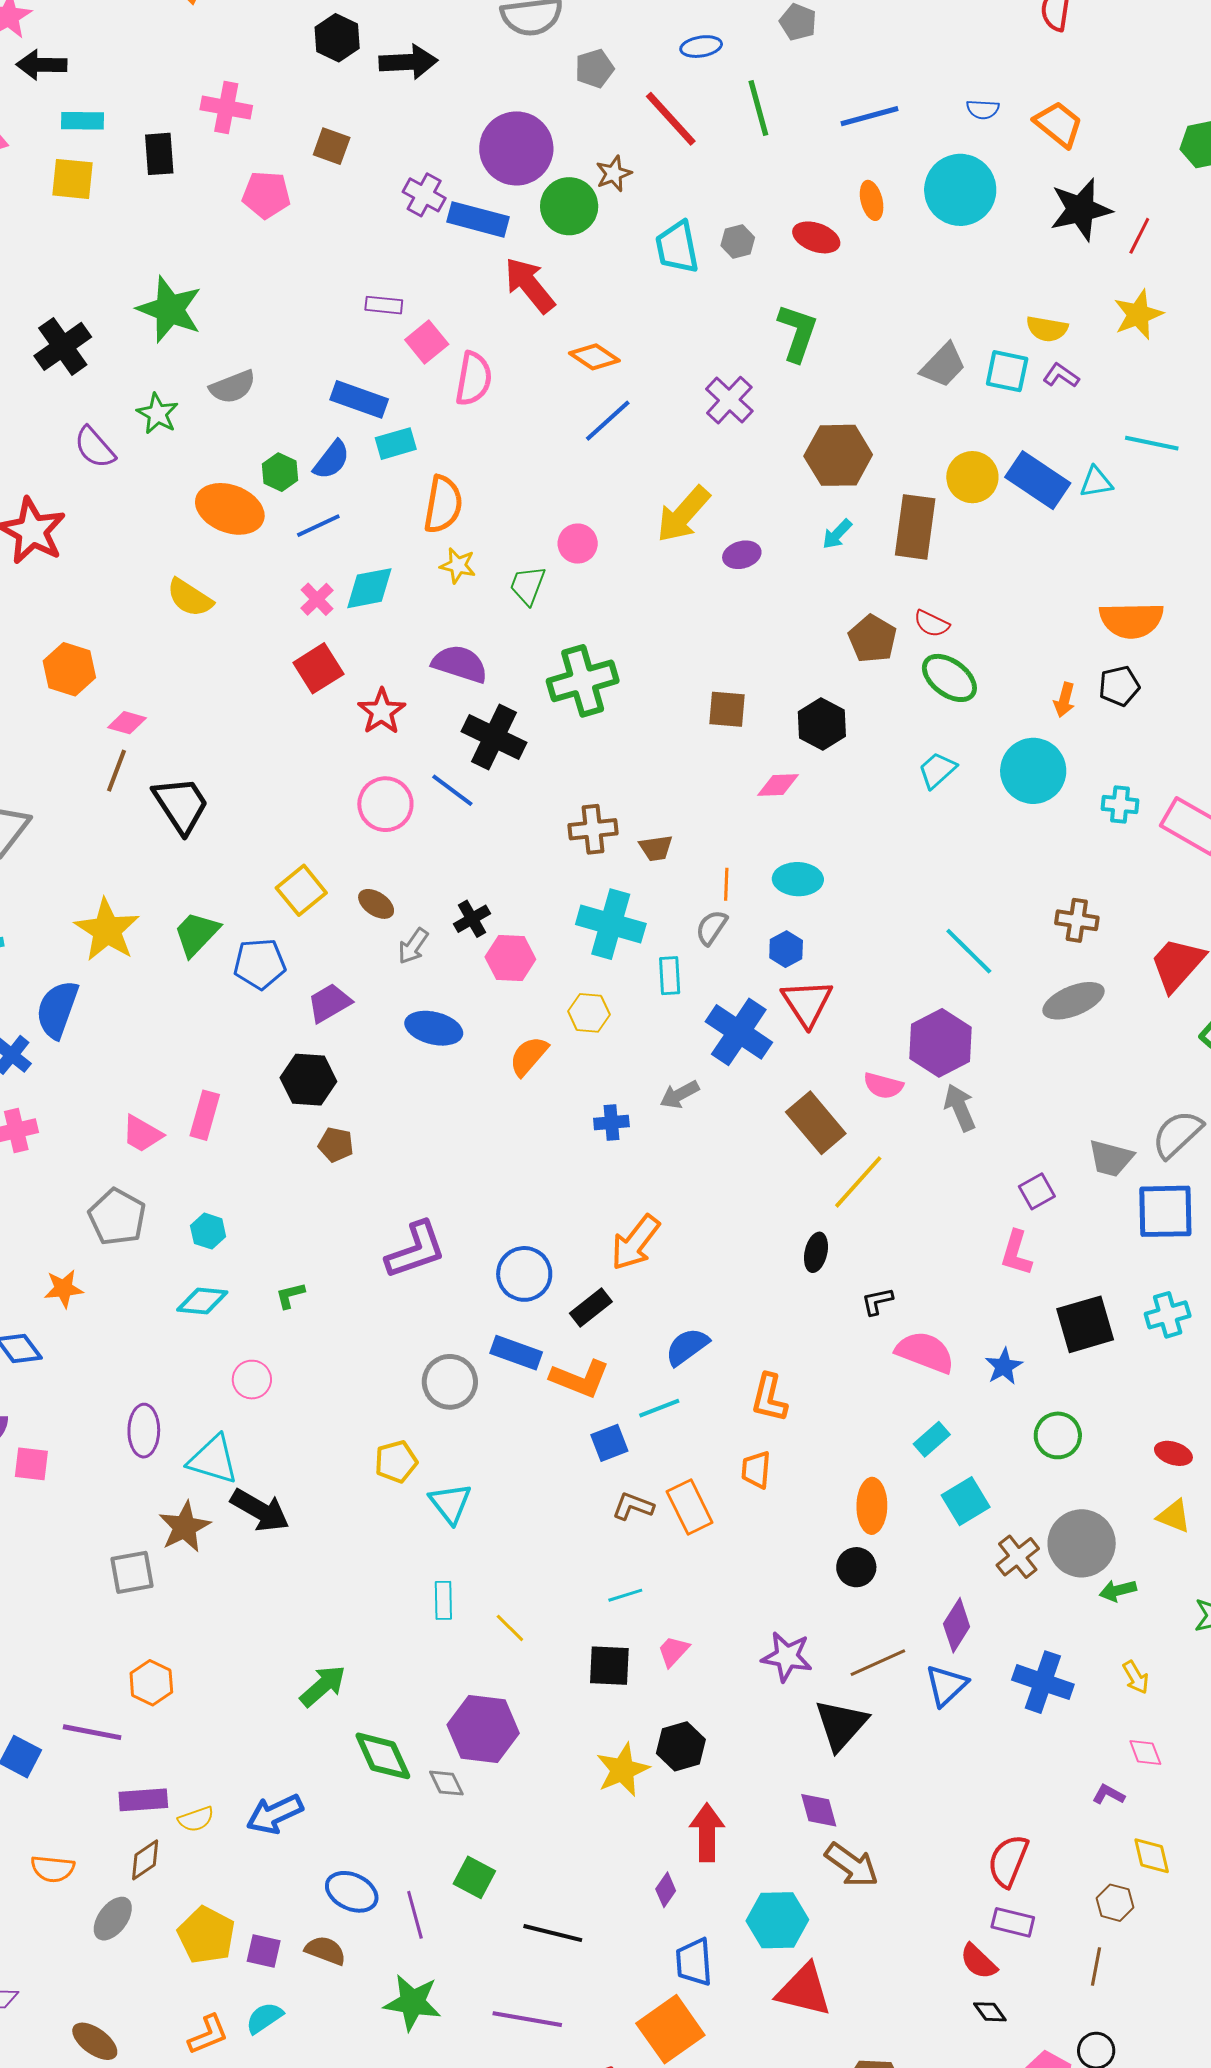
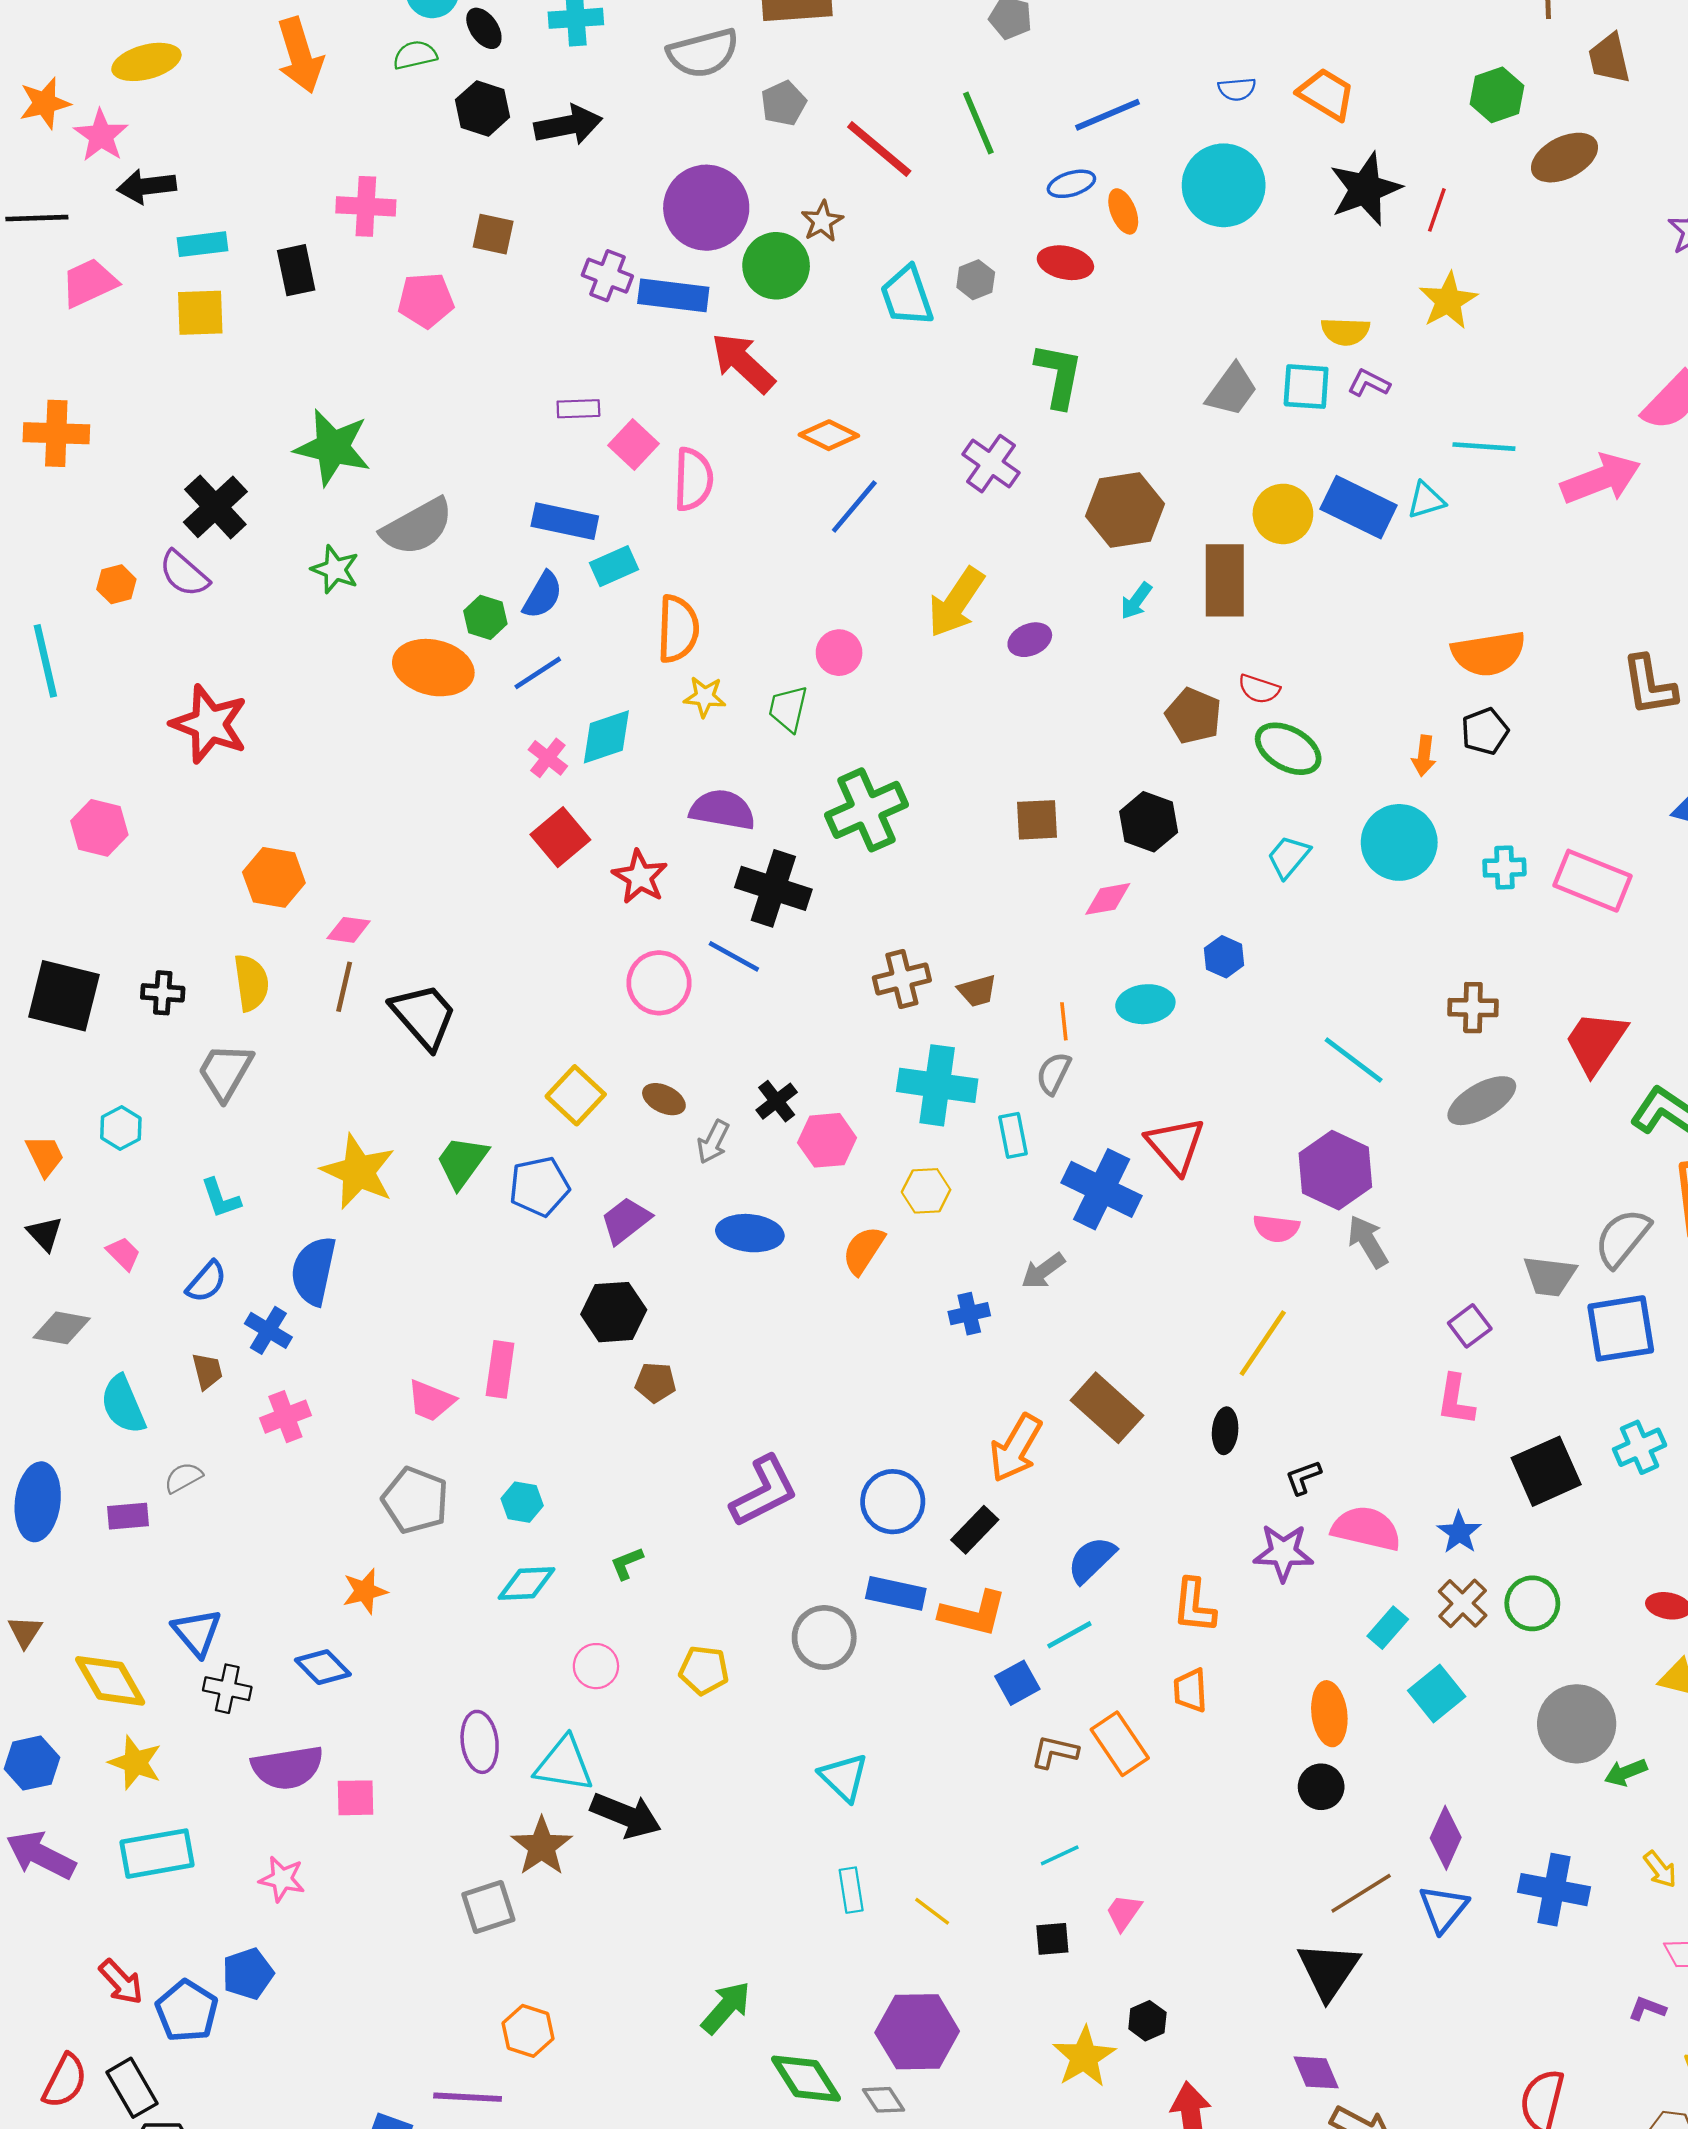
blue ellipse: (701, 47) -> (1071, 184), moved
gray semicircle: (233, 387) -> (417, 527), size x1.4
purple semicircle: (95, 447) -> (184, 574), moved
yellow semicircle: (190, 598) -> (251, 983), moved, turned -123
blue hexagon: (786, 949) -> (1224, 957), moved
brown rectangle: (816, 1123) -> (1107, 1408), moved
yellow pentagon: (396, 1462) -> (704, 1670), moved, turned 30
brown cross: (1018, 1557) -> (1463, 1603), moved
purple star: (787, 1657) -> (1283, 1553), moved
black square: (609, 1666) -> (1052, 1939), size x0.7
black hexagon: (681, 1746) -> (1147, 2021), size x0.7

